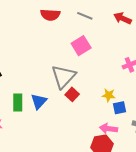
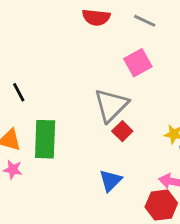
blue triangle: (39, 101) -> (110, 181), moved
green rectangle: (18, 103) -> (45, 139), size x1.5

